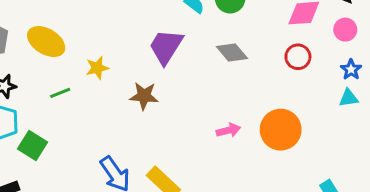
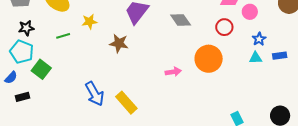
pink circle: (345, 30) -> (250, 12), moved
orange circle: (281, 130) -> (209, 59), moved

